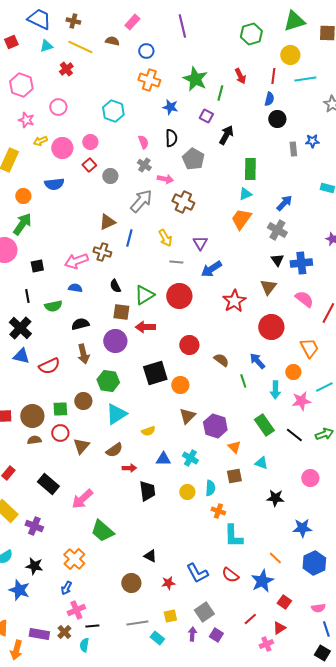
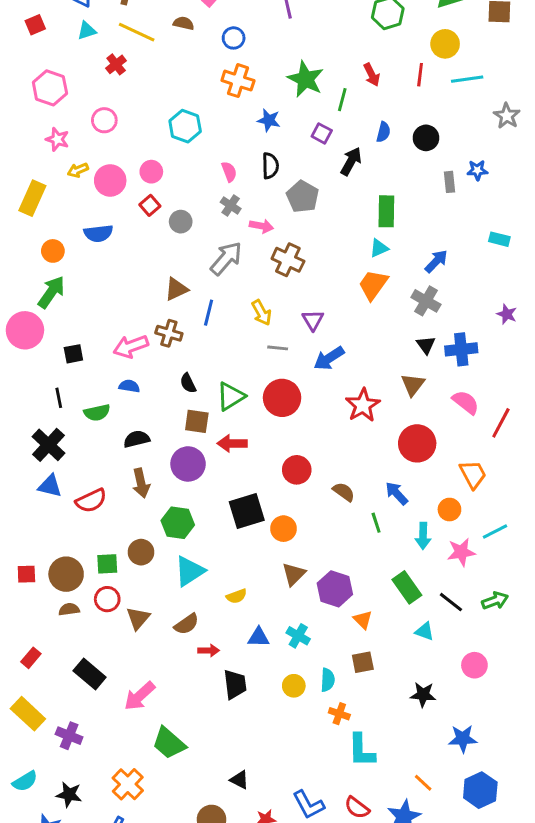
blue semicircle: (269, 99) -> (383, 132), moved
cyan triangle: (261, 463) -> (425, 631), moved

